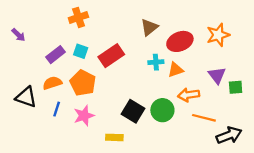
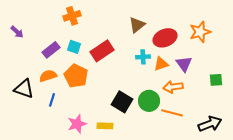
purple triangle: (217, 75) -> (184, 64), moved
pink star: (84, 116) -> (77, 124), moved
orange line: (204, 118) -> (172, 113), moved

